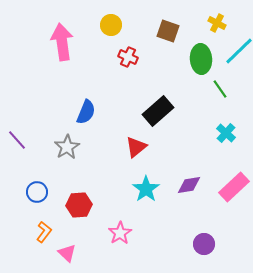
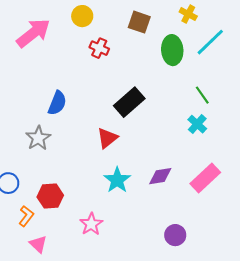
pink arrow: (62, 42) -> (33, 33), turned 60
green line: (220, 89) -> (202, 95), moved
orange L-shape: (44, 232) -> (26, 216), moved

